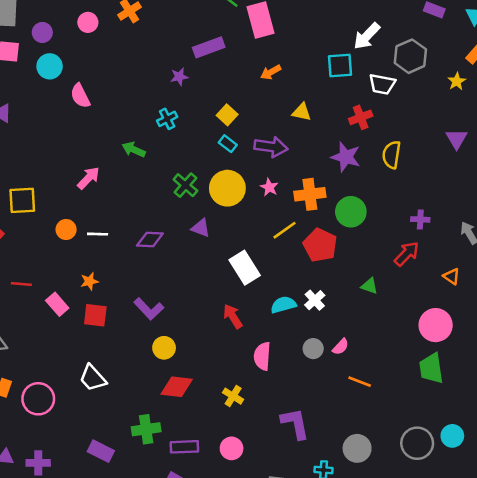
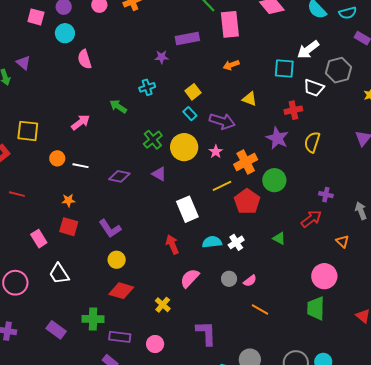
orange cross: (310, 194) -> (246, 162), turned -30
pink rectangle: (57, 304) -> (39, 239), moved
pink semicircle: (262, 356) -> (190, 278), turned 30

